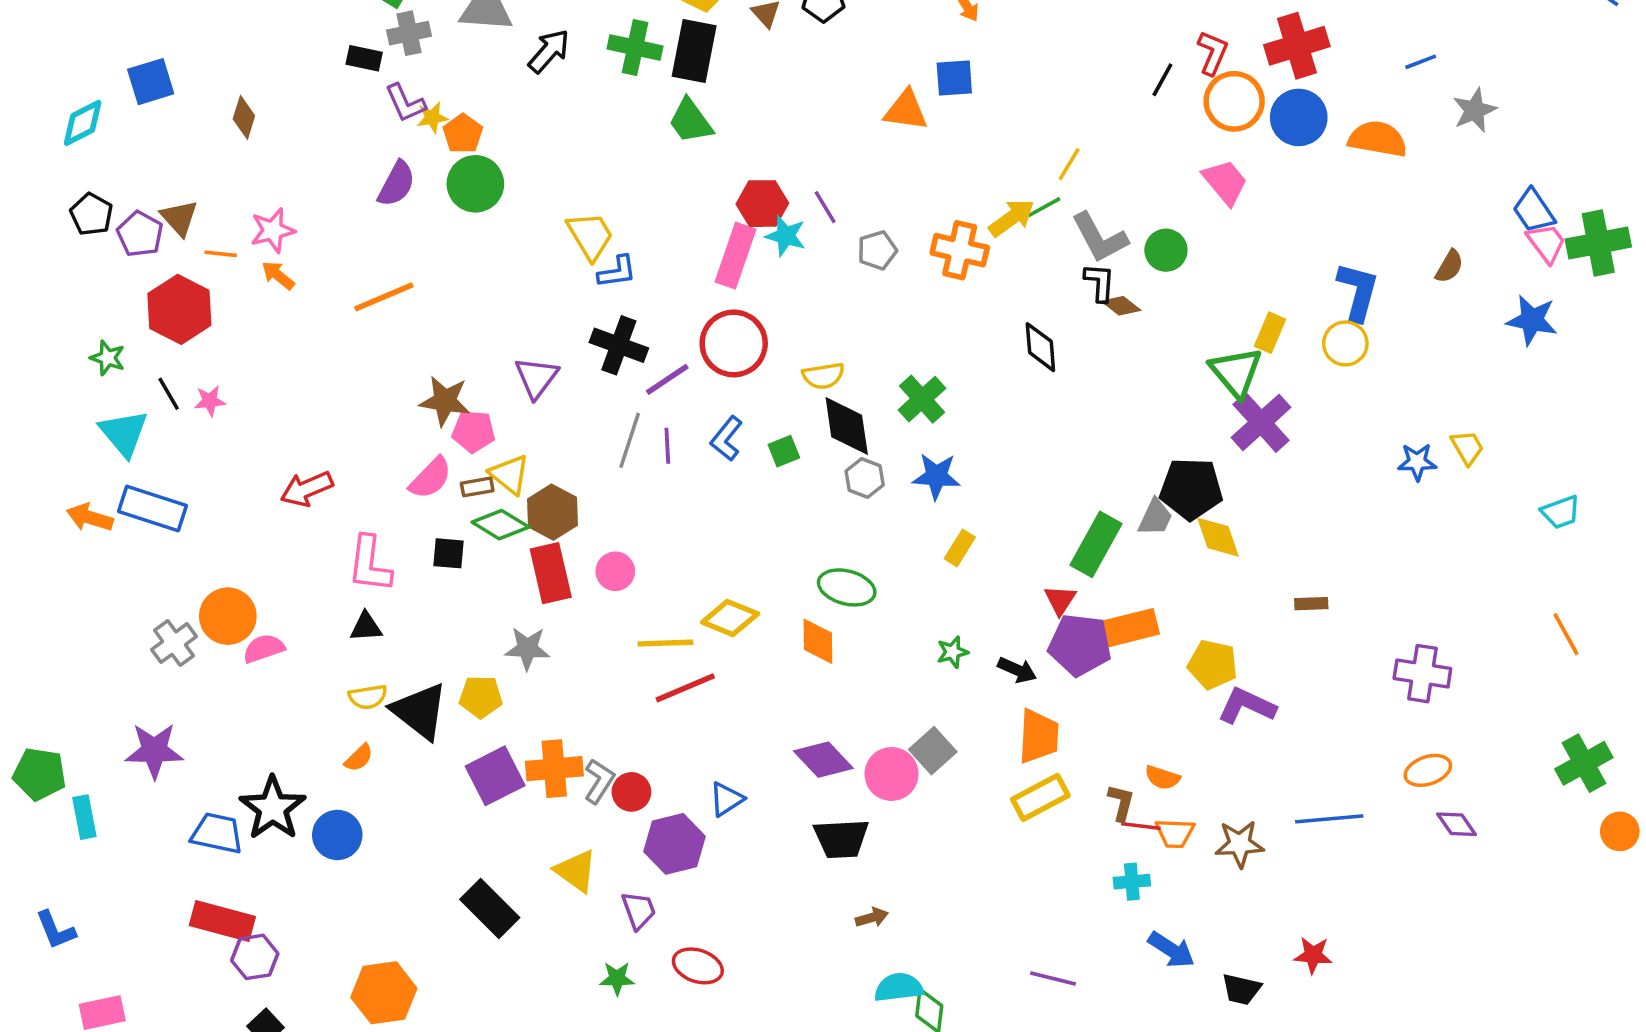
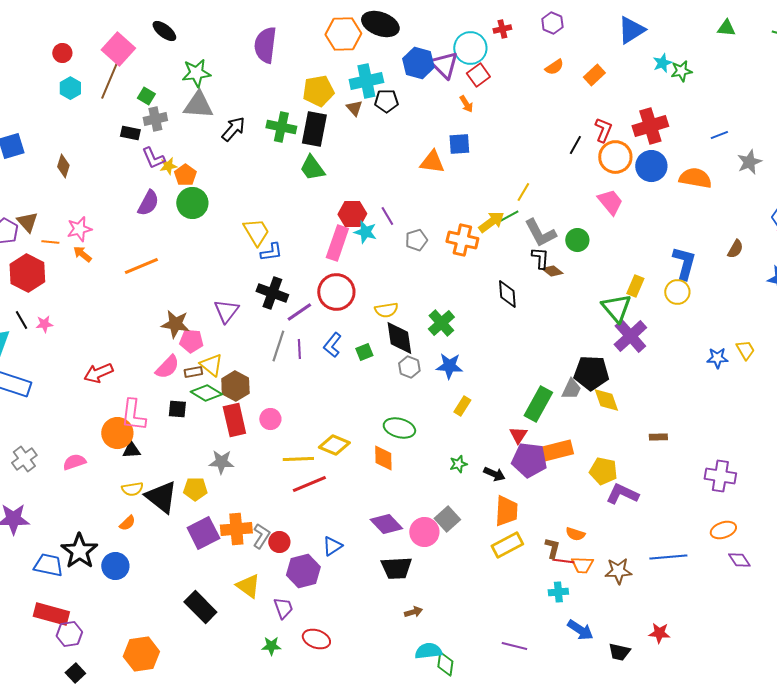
orange circle: (228, 616) -> (117, 433), moved

